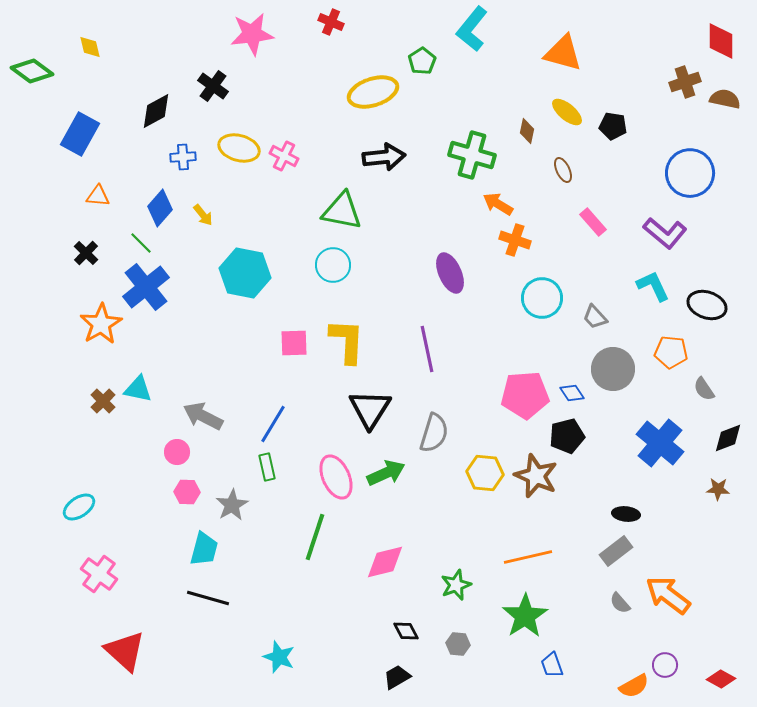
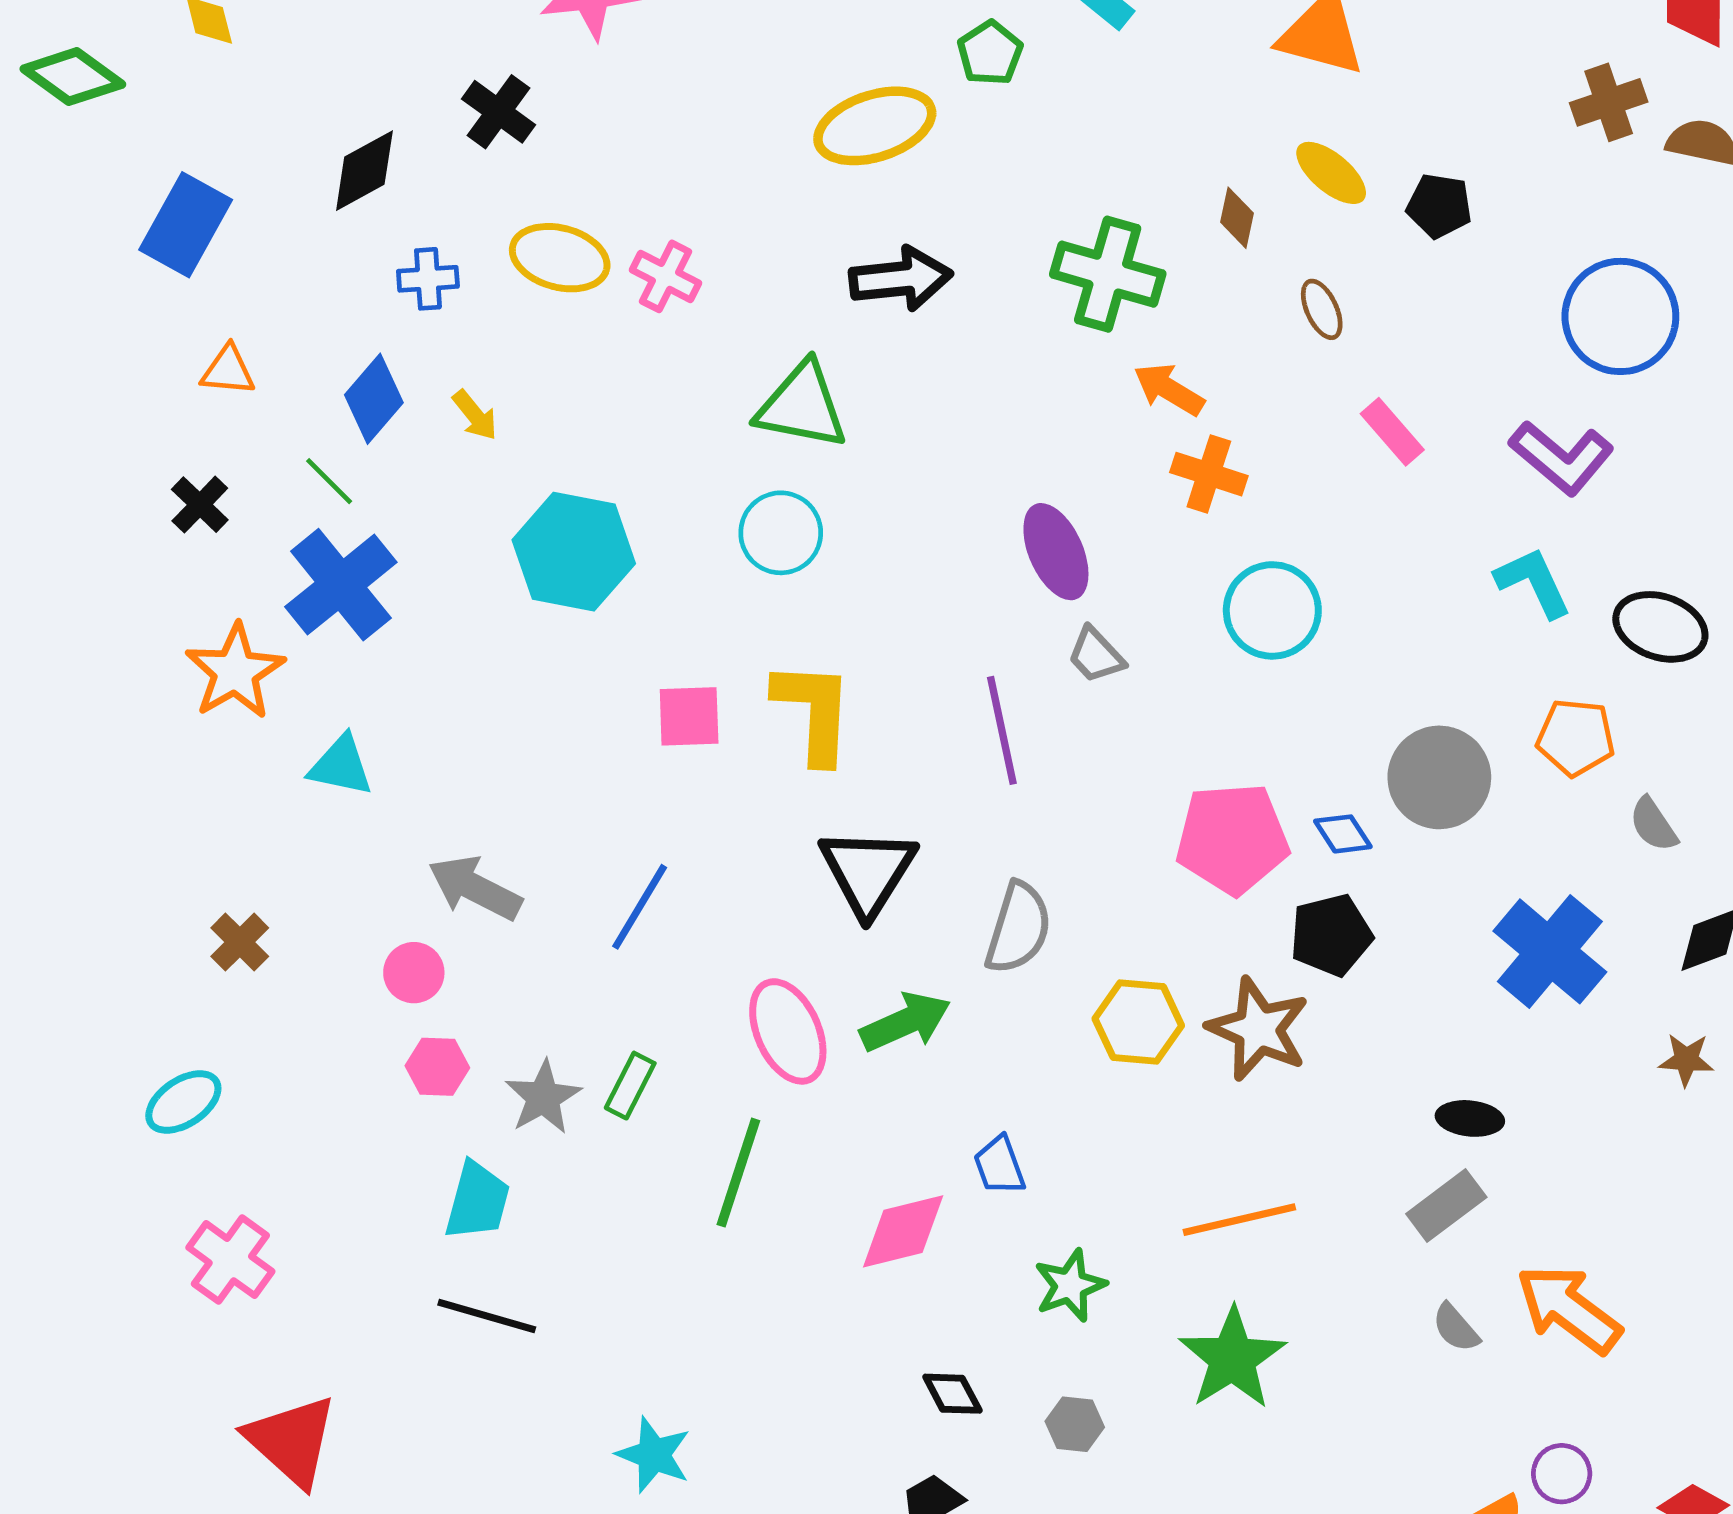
gray trapezoid: (595, 317) -> (1096, 655), moved
cyan triangle: (138, 389) -> (341, 766), moved
brown cross: (103, 401) -> (240, 942), moved
green rectangle: (267, 467) -> (630, 1086), moved, turned 40
blue trapezoid: (552, 665) -> (999, 1166), moved

